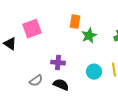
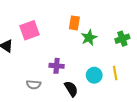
gray semicircle: (36, 81) -> (34, 85), turned 40
black semicircle: (61, 85) -> (71, 89), moved, turned 35

